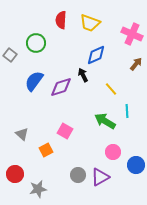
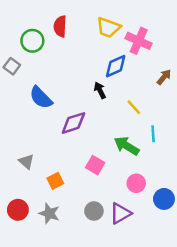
red semicircle: (61, 20) -> (60, 26), moved
pink cross: (132, 34) -> (139, 41), moved
green circle: (36, 43) -> (32, 41), moved
blue semicircle: (34, 81) -> (41, 98), turned -80
purple diamond: (61, 87) -> (73, 123), moved
pink square: (65, 131) -> (95, 165), moved
gray star: (38, 189) -> (49, 213), moved, turned 30

